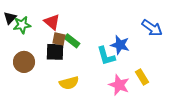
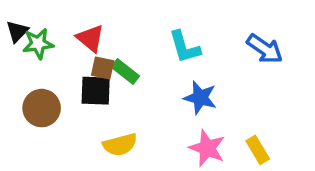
blue star: (120, 45) -> (200, 98), moved
cyan L-shape: (106, 56) -> (185, 47), moved
yellow rectangle: (142, 77) -> (258, 150), moved

